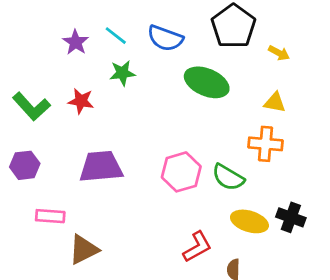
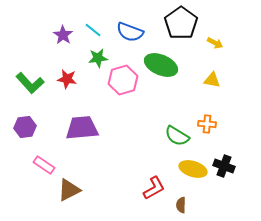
orange cross: (266, 144) -> (207, 124), moved, size x0.7
pink hexagon: (181, 172) -> (123, 80), moved
pink rectangle: (50, 216) -> (44, 165), turned 30

